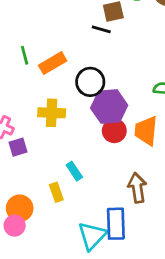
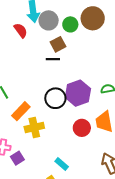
orange rectangle: (53, 63) -> (21, 111), moved
purple hexagon: (109, 107) -> (78, 93), moved

